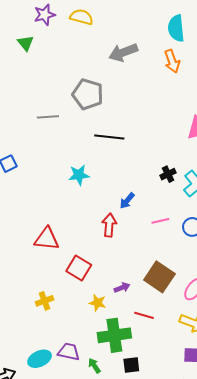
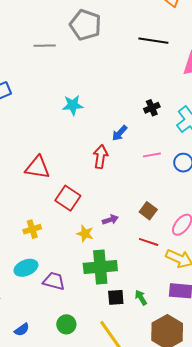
black line: (109, 137) -> (153, 41), moved
black cross: (168, 174) -> (152, 108), moved
brown square: (159, 277) -> (148, 211), size x0.6
red line: (144, 315) -> (149, 242), moved
cyan ellipse: (40, 359) -> (26, 268), moved
green arrow: (94, 366) -> (141, 297), moved

